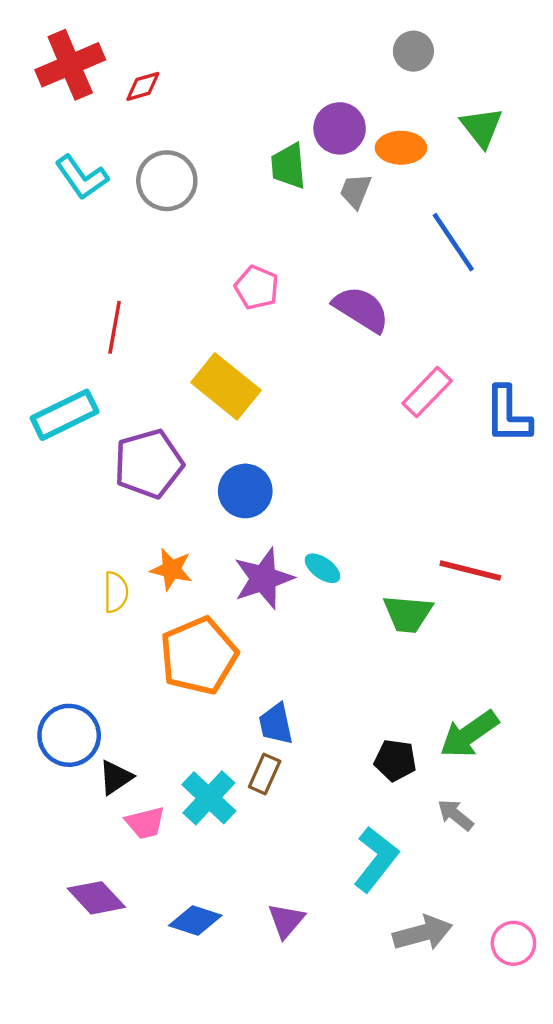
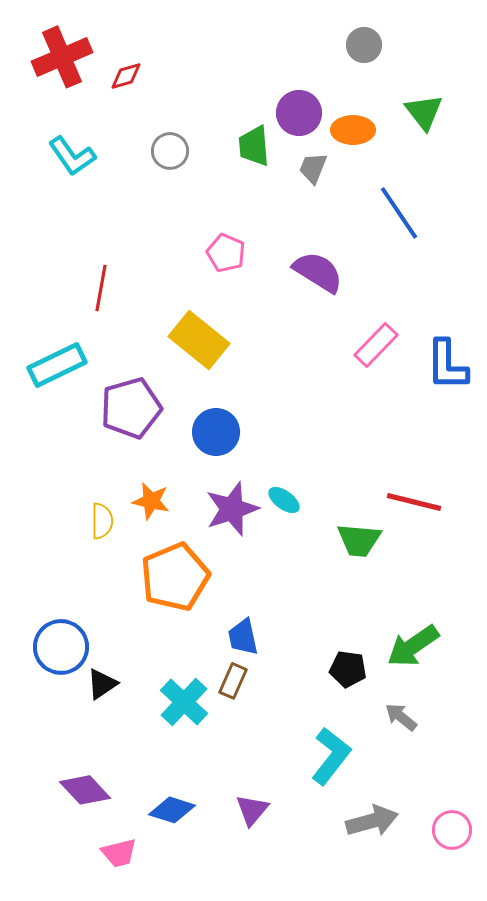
gray circle: (167, 181) -> (170, 151), moved, size x0.7
pink trapezoid: (145, 823) -> (119, 853), moved

